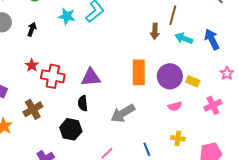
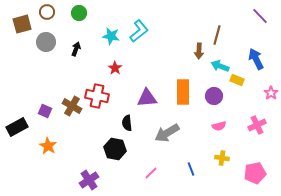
cyan arrow: (184, 38) -> (220, 66), moved
red star: (32, 65) -> (115, 68), moved
purple circle: (170, 76) -> (214, 96), size x0.7
purple triangle: (91, 77) -> (147, 98), moved
yellow rectangle: (193, 81) -> (237, 80), moved
brown cross: (33, 109) -> (72, 106), moved, turned -30

